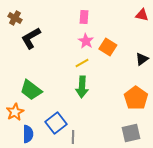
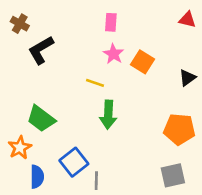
yellow line: (82, 63) -> (95, 83), moved, turned 48
orange pentagon: (136, 98) -> (179, 129), turned -30

